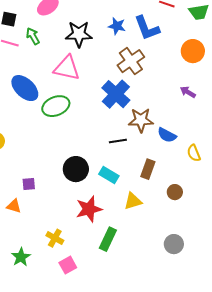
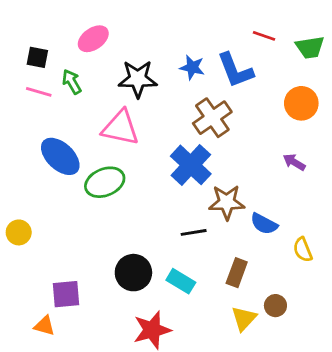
purple square: (29, 184) -> (66, 294), size x1.5
yellow triangle: (133, 201) -> (244, 319), moved, turned -30

